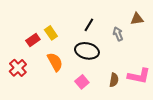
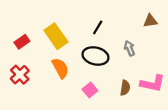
yellow rectangle: (51, 33) -> (56, 36), size x1.6
gray arrow: (118, 34) -> (130, 48), moved
red rectangle: (33, 40) -> (22, 42), moved

